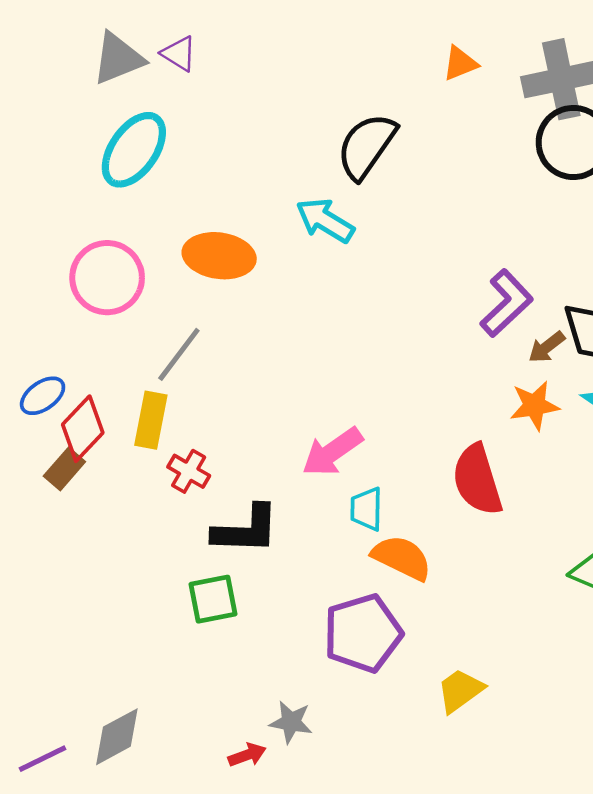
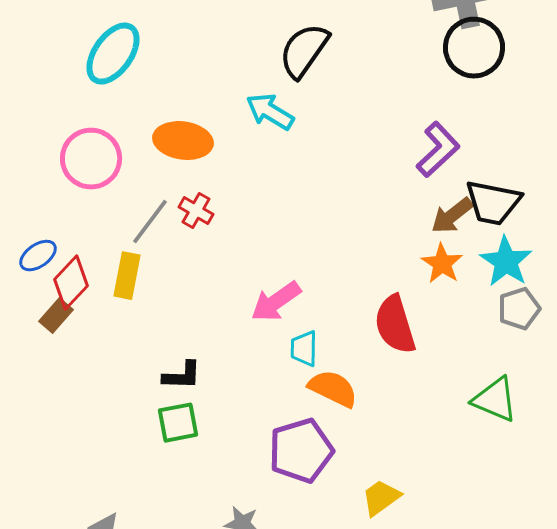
purple L-shape: (506, 303) -> (438, 150), moved
brown arrow: (547, 347) -> (452, 216), size x1.4
orange star: (534, 405) -> (442, 264), turned -30
red cross: (189, 471) -> (196, 211), moved
black L-shape: (246, 530) -> (182, 376), moved, size x0.7

